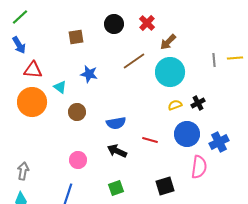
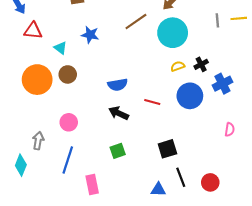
orange circle: (32, 102) -> (37, 80), moved
brown circle: (77, 112) -> (68, 74), moved
blue cross: (219, 142) -> (222, 84), moved
pink circle: (78, 160) -> (69, 122), moved
pink semicircle: (199, 167) -> (230, 129), moved, size x0.6
gray arrow: (23, 171) -> (38, 141), moved

